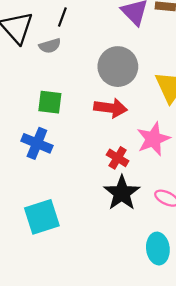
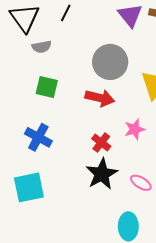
gray semicircle: (50, 46) -> (42, 47), moved
pink star: (153, 139) -> (135, 129), size x0.7
blue cross: (37, 143) -> (38, 137), moved

